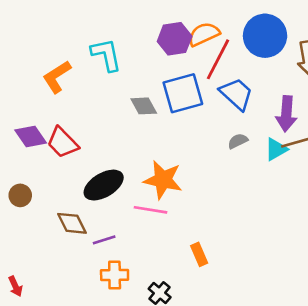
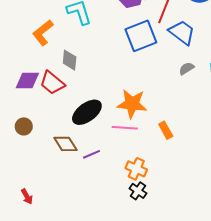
gray diamond: (144, 106) -> (70, 60), moved, turned 40
purple diamond: (31, 136) -> (27, 81), turned -50
orange rectangle: (199, 254) -> (166, 130), moved
orange cross: (115, 275) -> (136, 169), moved, turned 30

